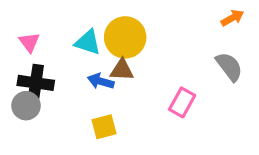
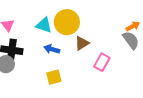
orange arrow: (232, 18) -> (133, 26), moved
brown triangle: (122, 70) -> (82, 43), moved, turned -35

